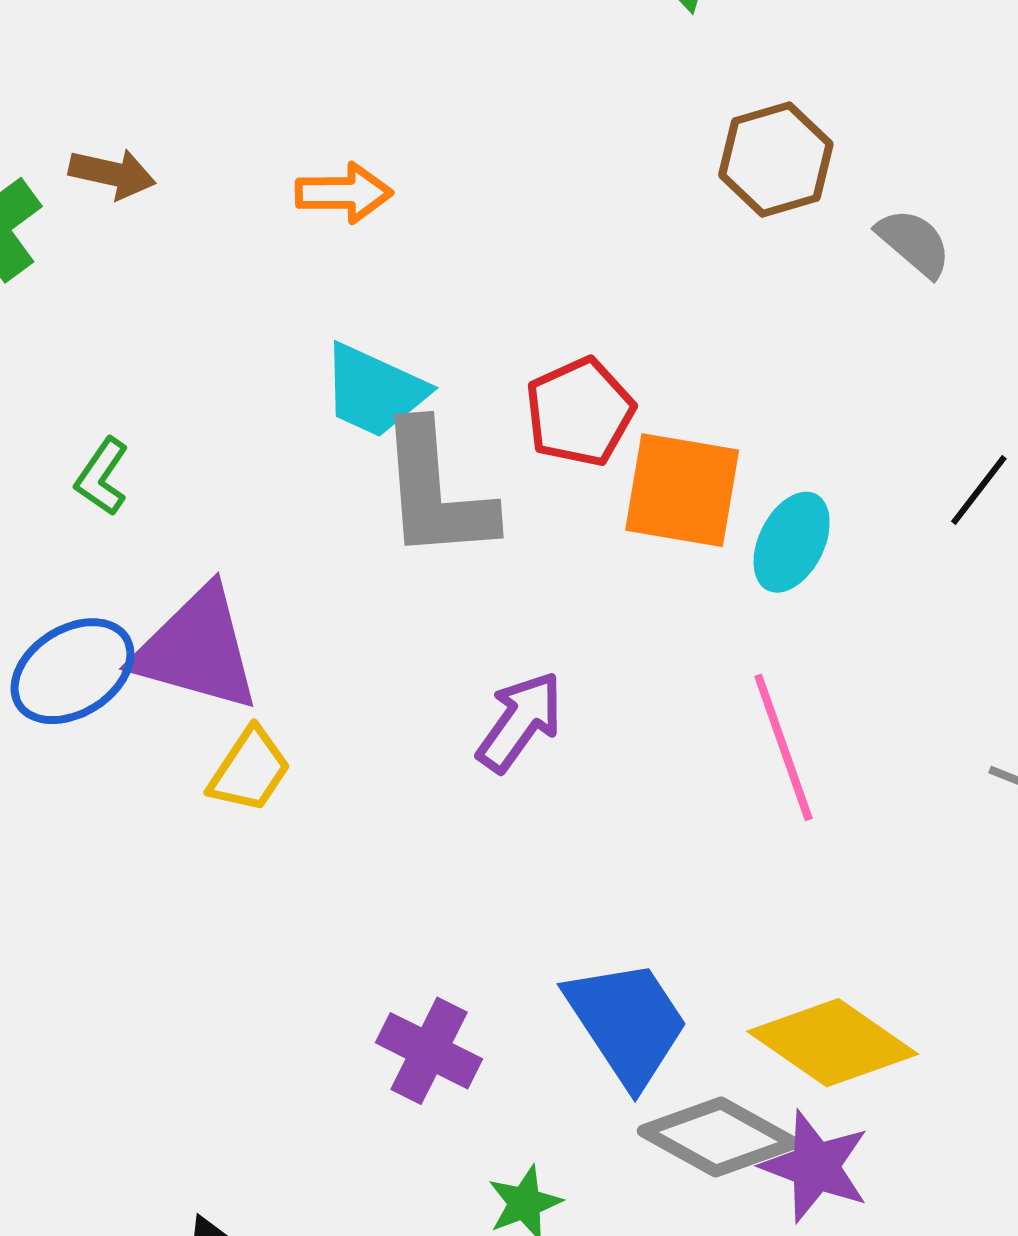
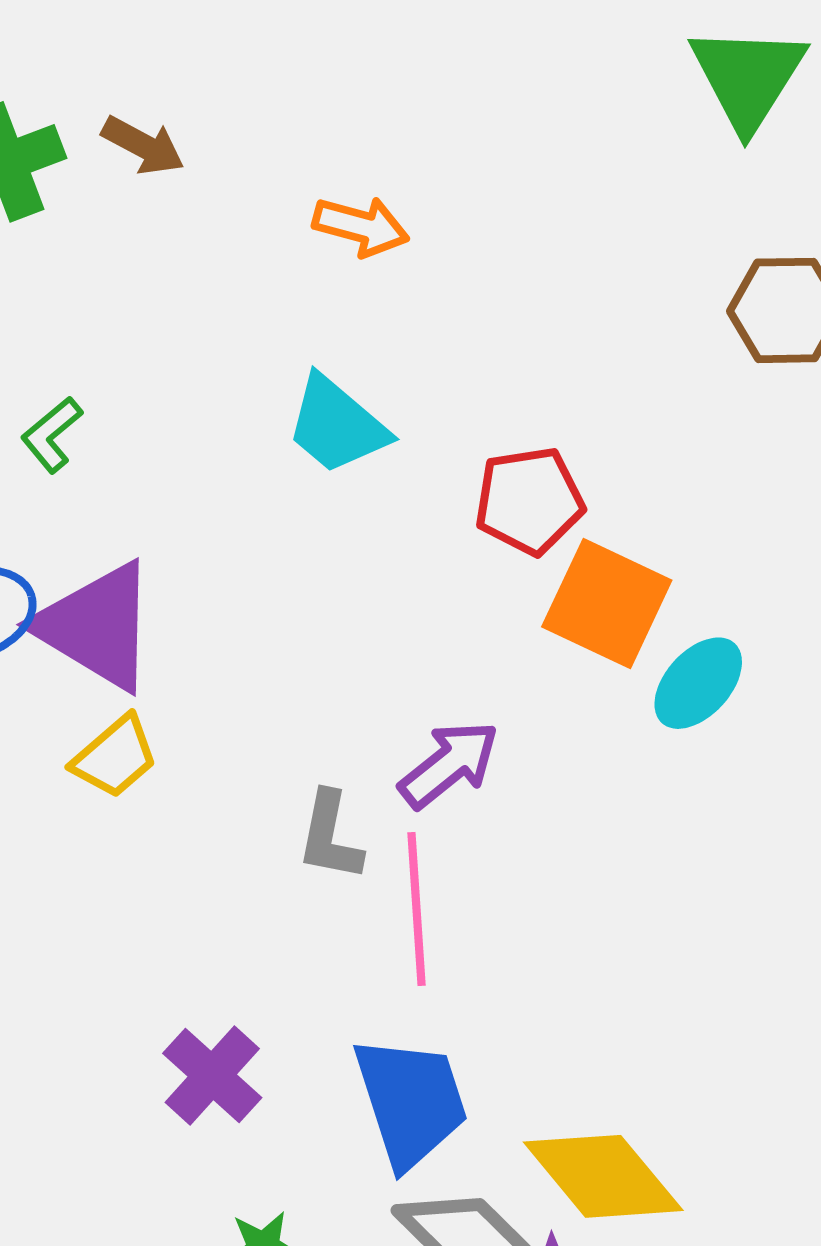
gray L-shape: (436, 492) -> (330, 836), moved, size x0.6
purple arrow: (520, 722) -> (449, 764), moved
pink line: (783, 747) -> (416, 909), moved

